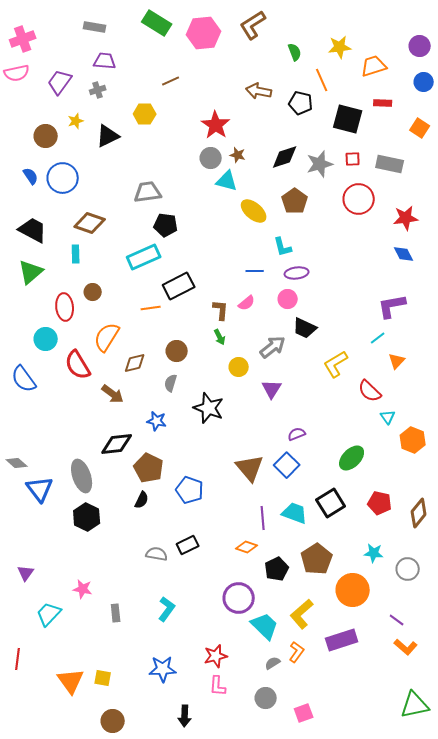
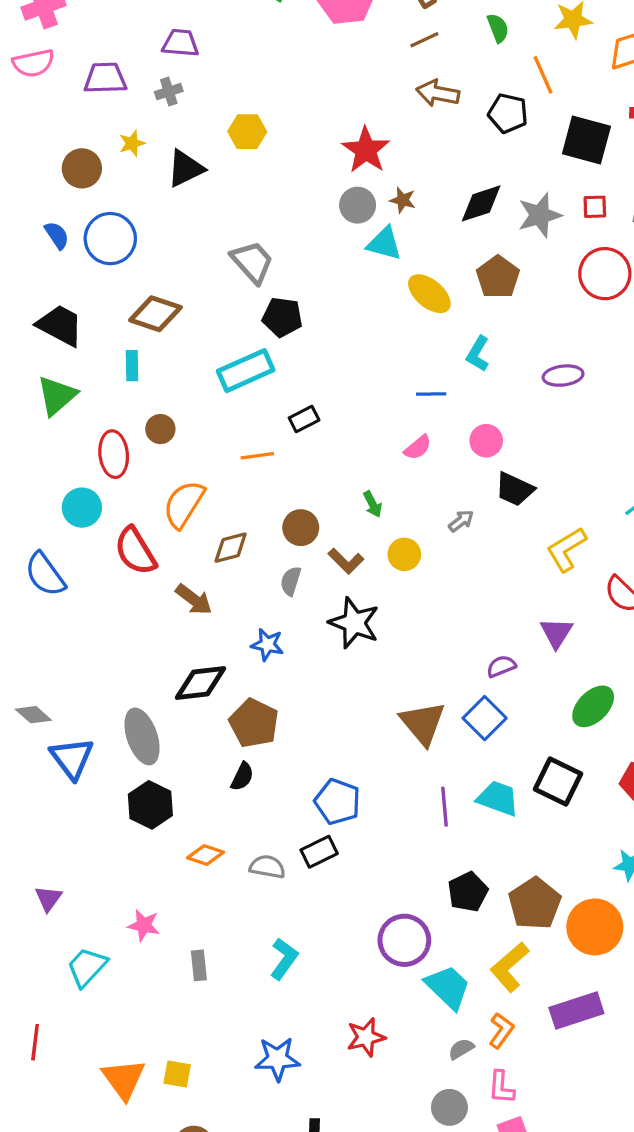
brown line: (171, 81) -> (424, 40), moved
purple trapezoid: (60, 82) -> (105, 78), turned 52
gray trapezoid: (148, 192) -> (252, 262), turned 56
cyan L-shape: (283, 247) -> (478, 354), turned 45
purple ellipse: (297, 273) -> (563, 376), moved
black rectangle: (179, 286) -> (304, 419), size x0.6
brown L-shape: (221, 310) -> (346, 561), moved, turned 130
gray arrow: (273, 347) -> (461, 521), size x0.6
purple triangle: (272, 389) -> (556, 633), moved
blue pentagon: (190, 490) -> (338, 802), moved
black square: (331, 503) -> (558, 782), turned -32
orange diamond: (247, 547) -> (206, 855), moved
brown pentagon: (317, 559) -> (535, 904), moved
pink L-shape: (218, 686) -> (501, 1087), moved

